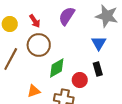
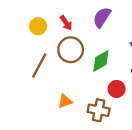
green diamond: (57, 68) -> (101, 61), moved

